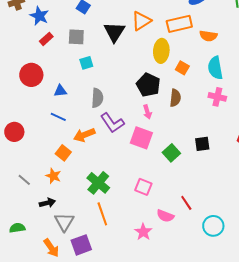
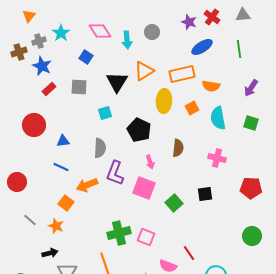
cyan square: (86, 63) -> (105, 113), moved
orange square: (182, 68) -> (192, 108), moved, turned 32
black pentagon: (148, 85) -> (139, 130), moved
pink cross: (217, 97) -> (217, 158), moved
purple L-shape: (112, 123) -> (115, 173), turned 55
gray line: (24, 180) -> (30, 220), moved
green cross: (98, 183) -> (119, 233), moved, turned 35

